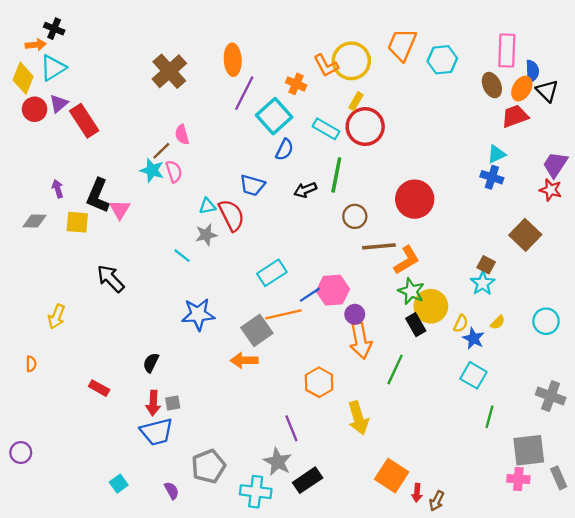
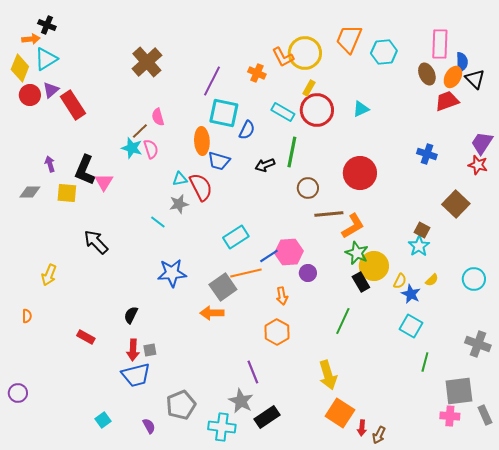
orange ellipse: (233, 60) -> (202, 141), moved
cyan square: (274, 116) -> (224, 113), moved, turned -36
cyan triangle: (496, 154) -> (361, 109), moved
orange arrow: (361, 341) -> (282, 296), moved, size x0.6
yellow arrow: (358, 418) -> (328, 375), moved

